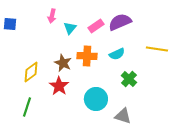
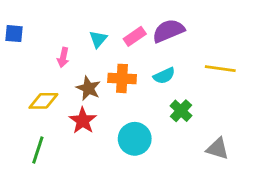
pink arrow: (52, 16) -> (63, 57), moved
yellow diamond: (31, 72) -> (43, 101), turned 35
gray triangle: (123, 116) -> (217, 149), moved

